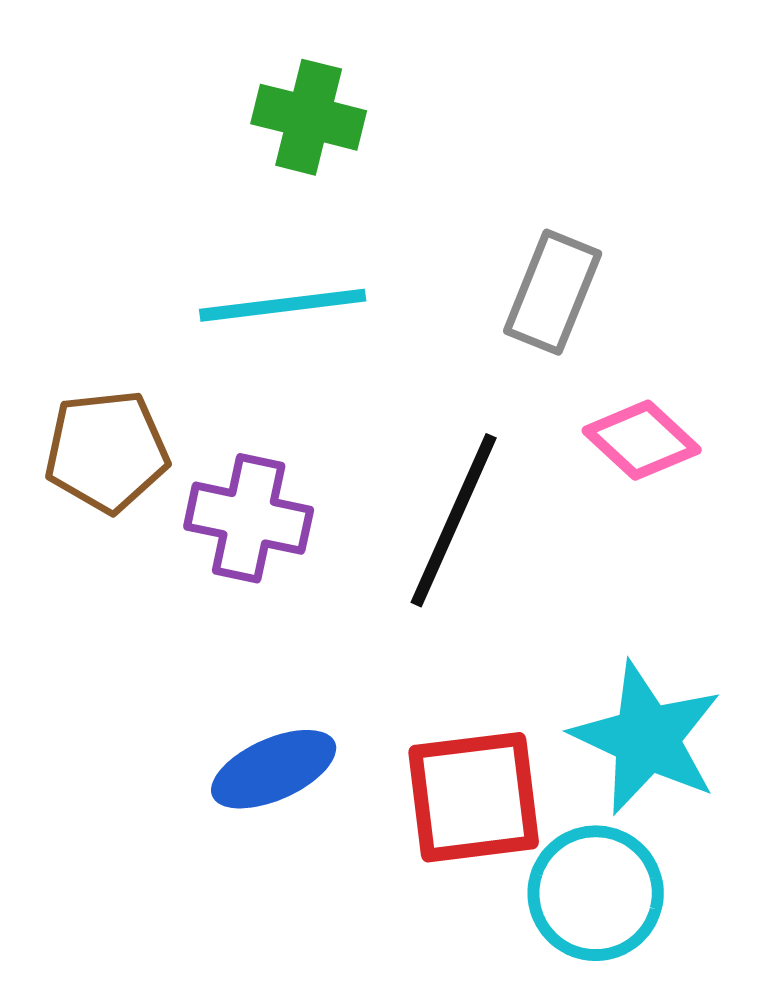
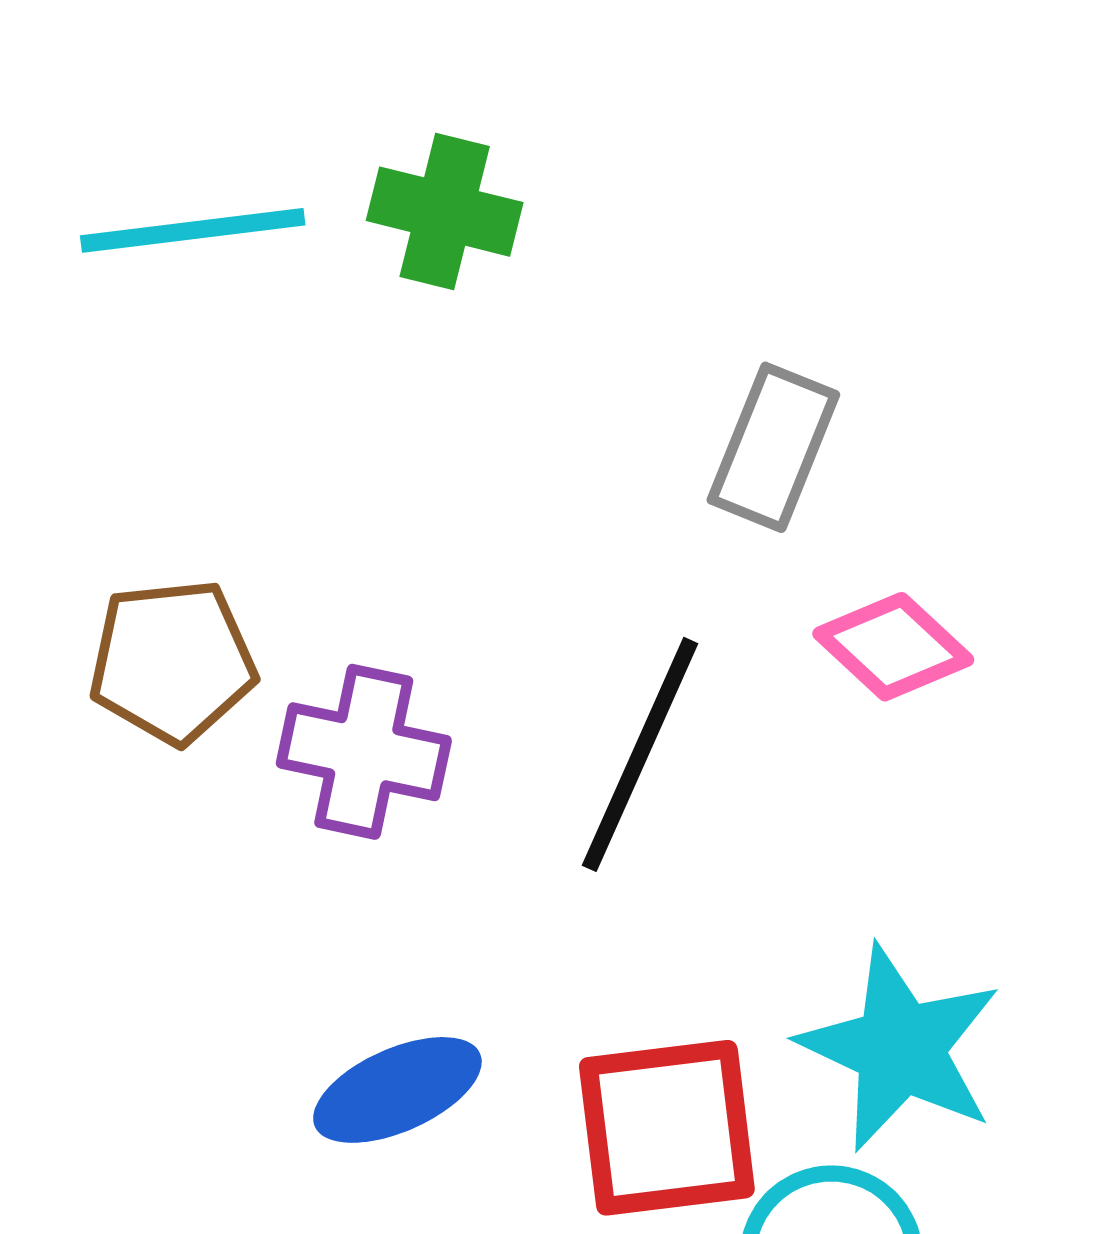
cyan line: (283, 305) -> (193, 230), moved

